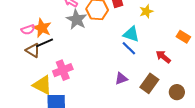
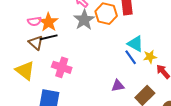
yellow star: (146, 11) -> (150, 57), moved
pink cross: (63, 70) -> (62, 67), turned 30
yellow triangle: (42, 85) -> (25, 71), moved

